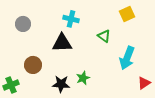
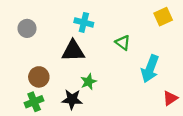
yellow square: (127, 14) -> (163, 17), moved
green star: (83, 78) -> (89, 82), moved
green cross: (11, 85) -> (34, 102), moved

